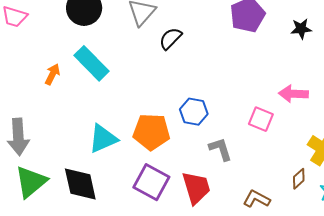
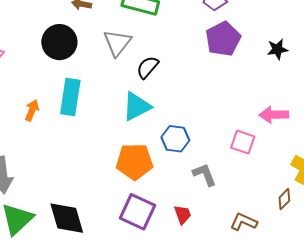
cyan rectangle: (92, 63) -> (70, 97), turned 57
cyan triangle: (103, 139) -> (137, 107), moved
red trapezoid: (196, 188) -> (183, 215), size x0.6

